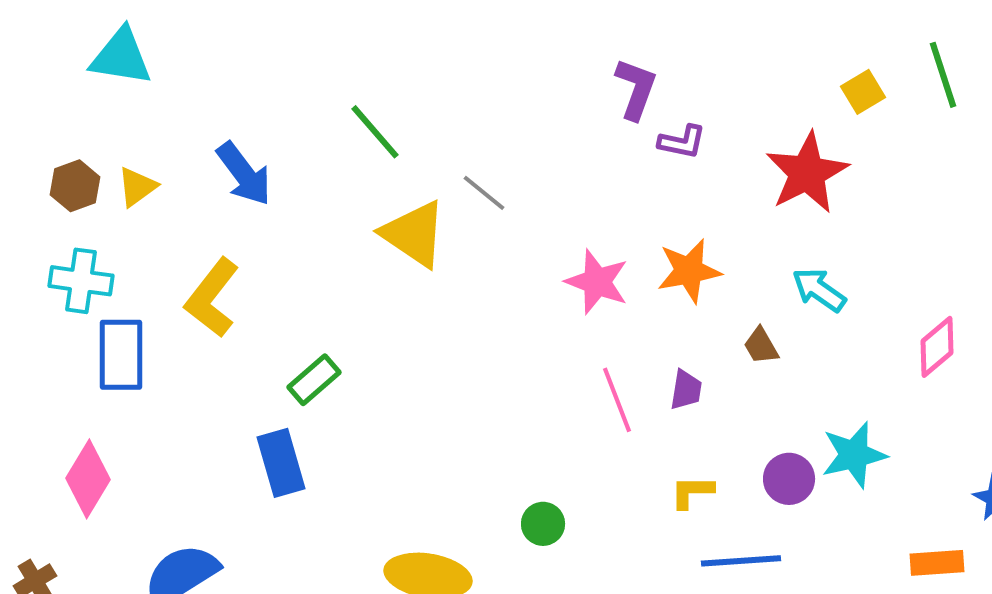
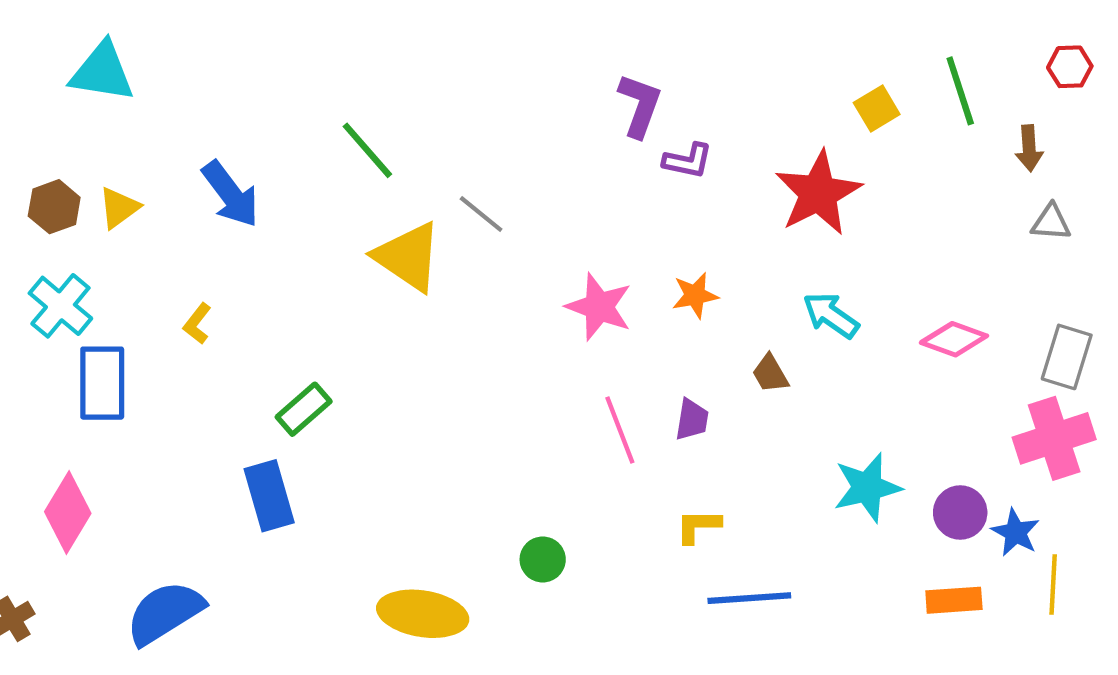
orange star: (689, 271) -> (695, 295), size x0.7
cyan cross: (81, 281) -> (60, 306), turned 32
yellow L-shape: (212, 298) -> (197, 324), size x0.5
pink diamond: (937, 347) -> (954, 339), moved, turned 60
purple circle: (789, 479) -> (960, 513), moved

